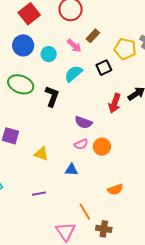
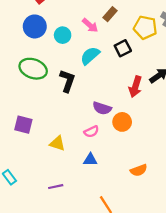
pink semicircle: (81, 144) -> (91, 132), moved
orange circle: (102, 147) -> (122, 122), moved
orange semicircle: (115, 190) -> (139, 170), moved

